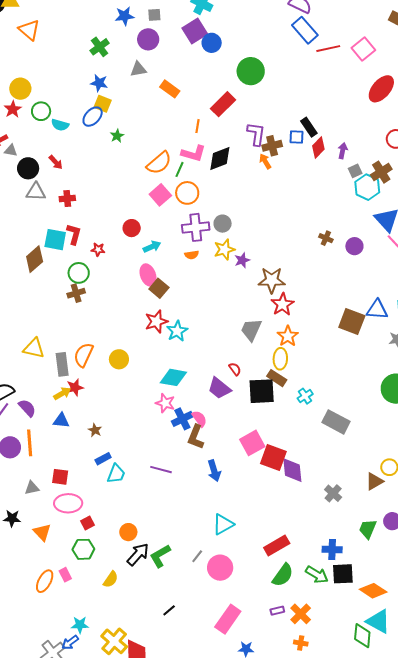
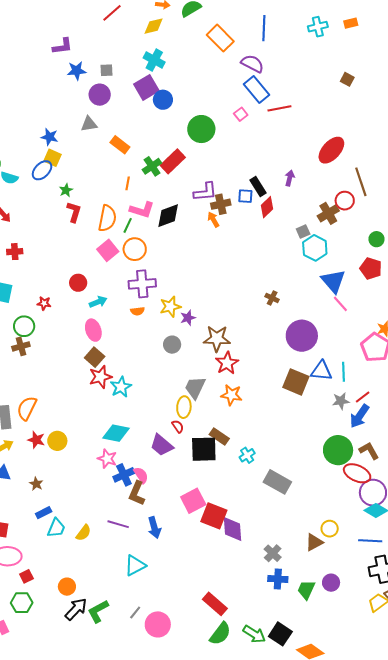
green cross: (100, 47) -> (152, 166), moved
pink square: (363, 49) -> (241, 114), moved, size x0.6
orange line: (197, 126) -> (128, 183), moved
purple L-shape: (256, 134) -> (205, 192), turned 75
purple arrow: (343, 151) -> (290, 178), moved
orange semicircle: (159, 163) -> (107, 218), turned -40
brown cross: (381, 172) -> (328, 213), moved
gray circle: (223, 224) -> (172, 345), moved
red L-shape: (74, 234) -> (74, 212), moved
purple circle: (354, 246) -> (302, 336), moved, size x1.8
brown square: (159, 288) -> (95, 357), moved
orange star: (288, 336) -> (231, 395), turned -30
yellow circle: (119, 359) -> (57, 441), moved
yellow ellipse: (280, 359) -> (184, 407), moved
red star: (75, 388) -> (36, 440), moved, turned 30
purple line: (161, 470) -> (118, 524), moved
cyan triangle: (223, 524) -> (135, 565), moved
red rectangle: (277, 545) -> (215, 604), turned 70
blue cross: (332, 550) -> (278, 579), moved
black square: (343, 574) -> (280, 634), turned 35
yellow semicircle: (111, 579) -> (84, 533), moved

